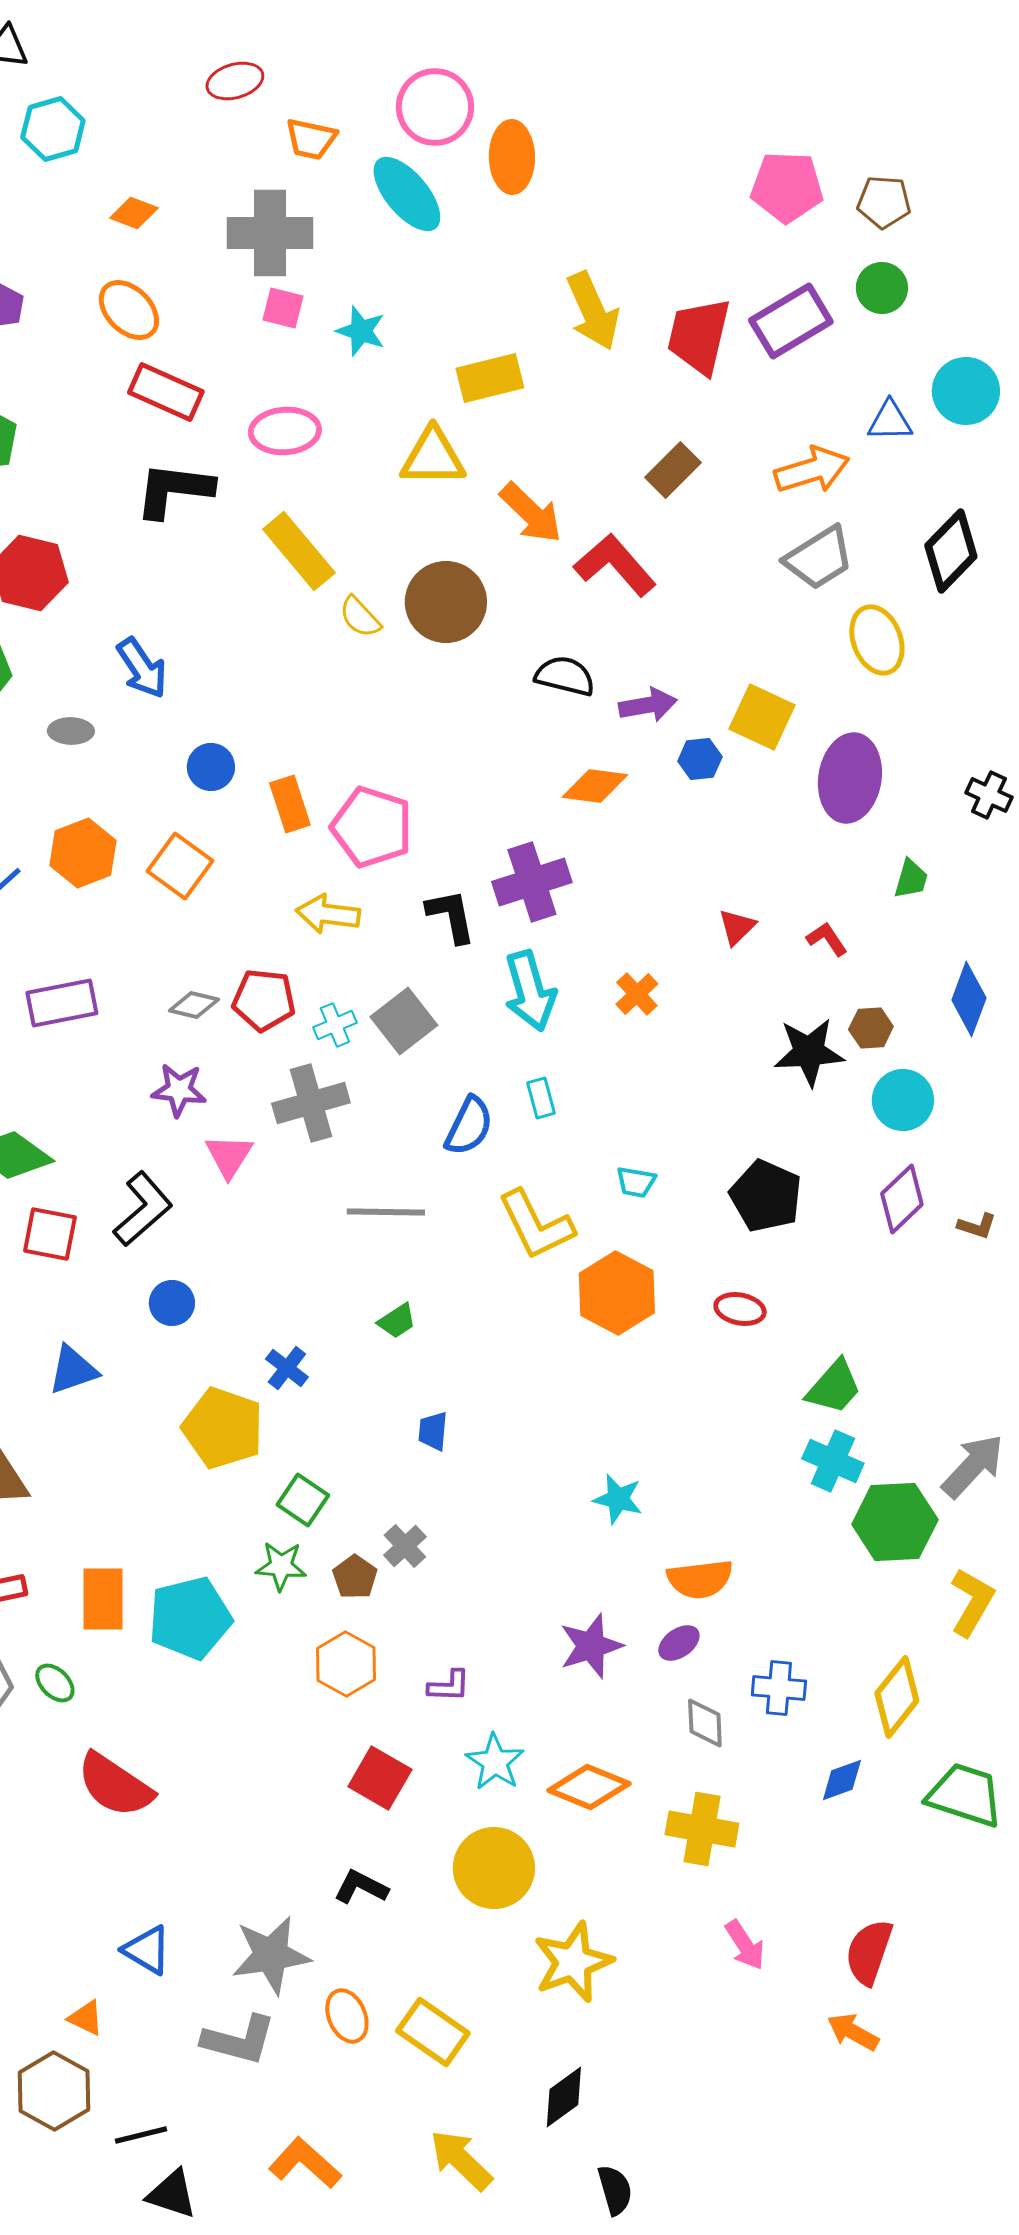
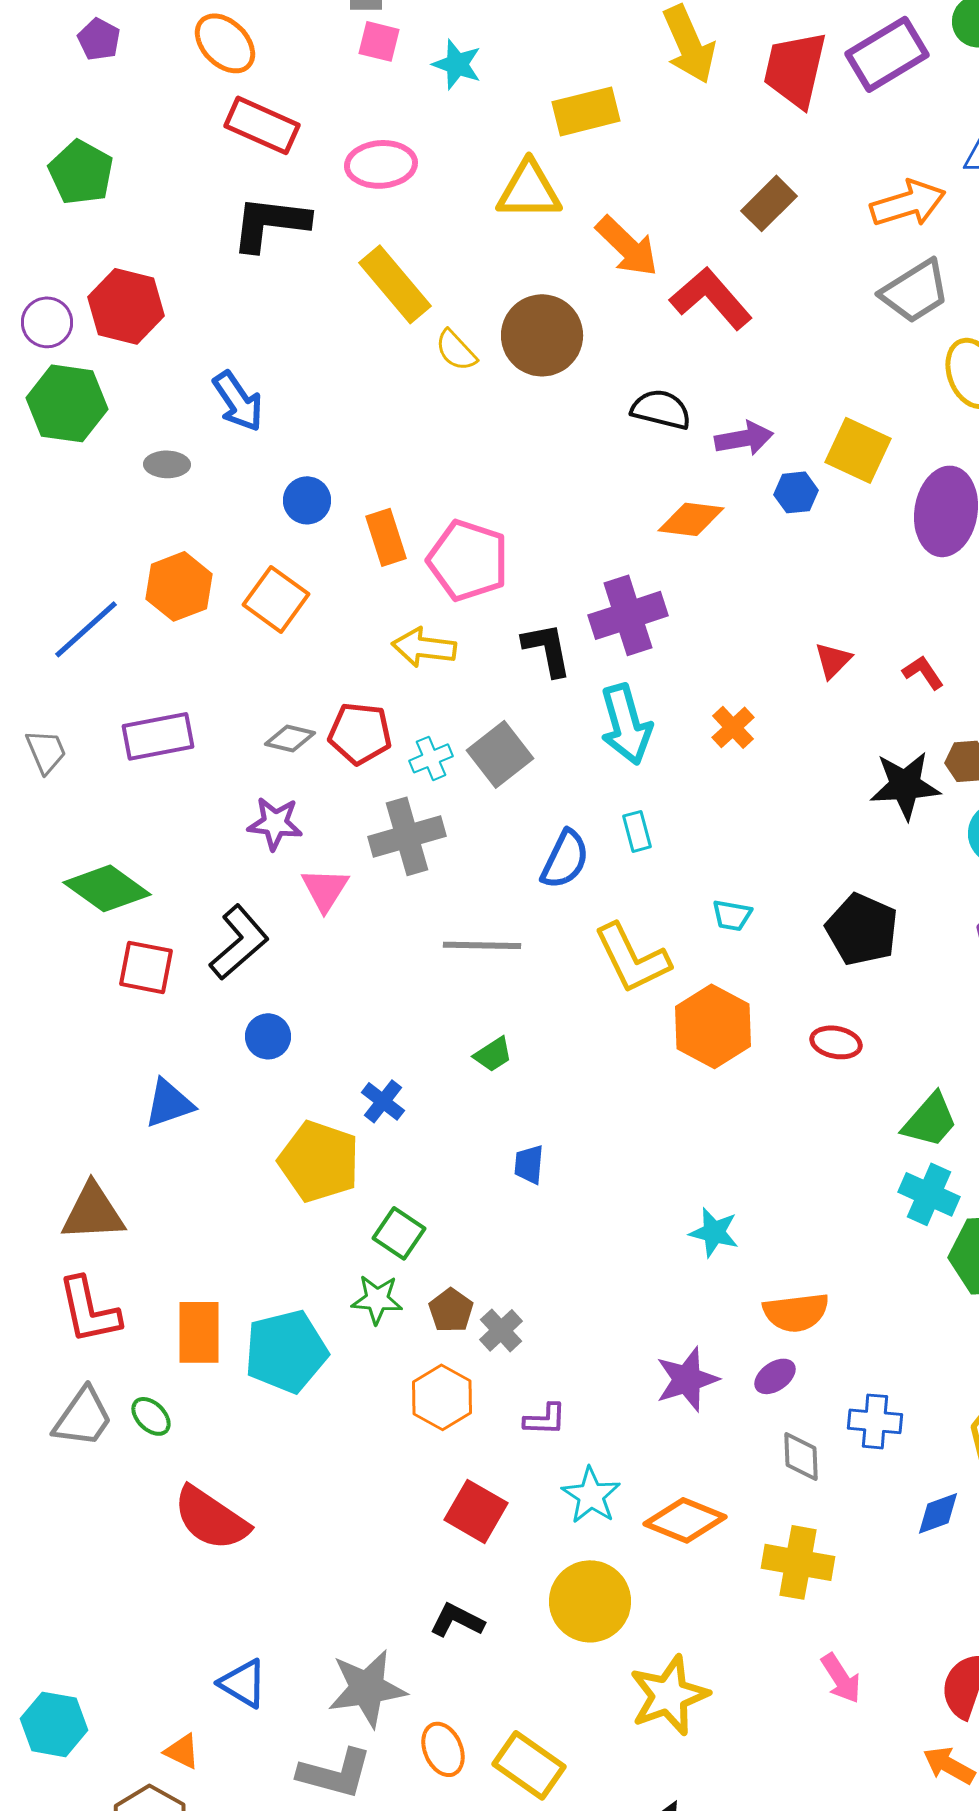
gray cross: (405, 1546) -> (501, 1330), moved

